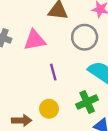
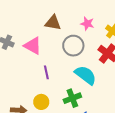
pink triangle: (35, 40) -> (33, 46), turned 36

